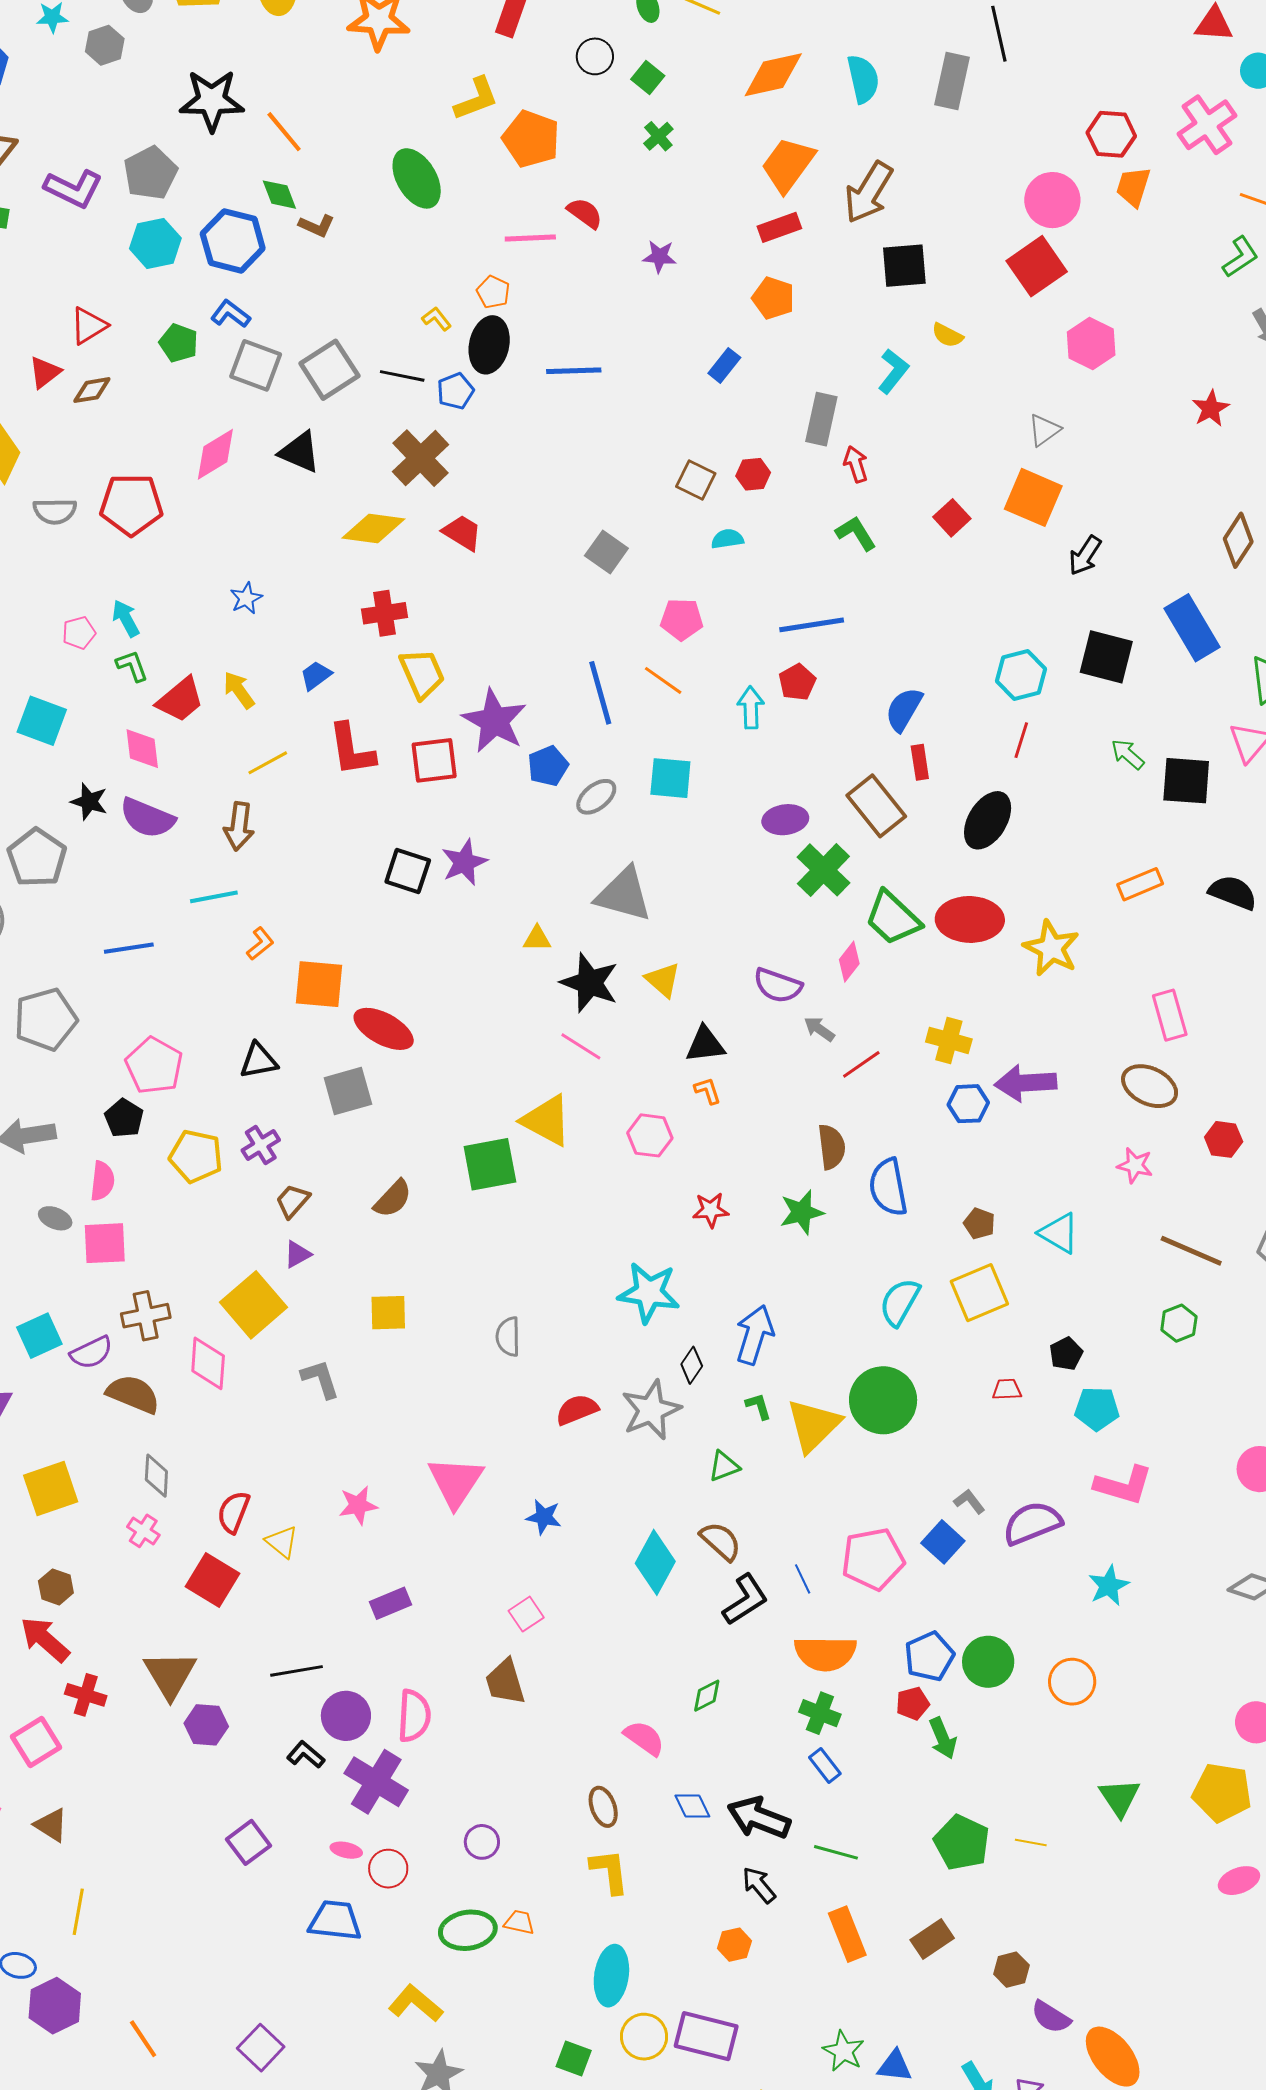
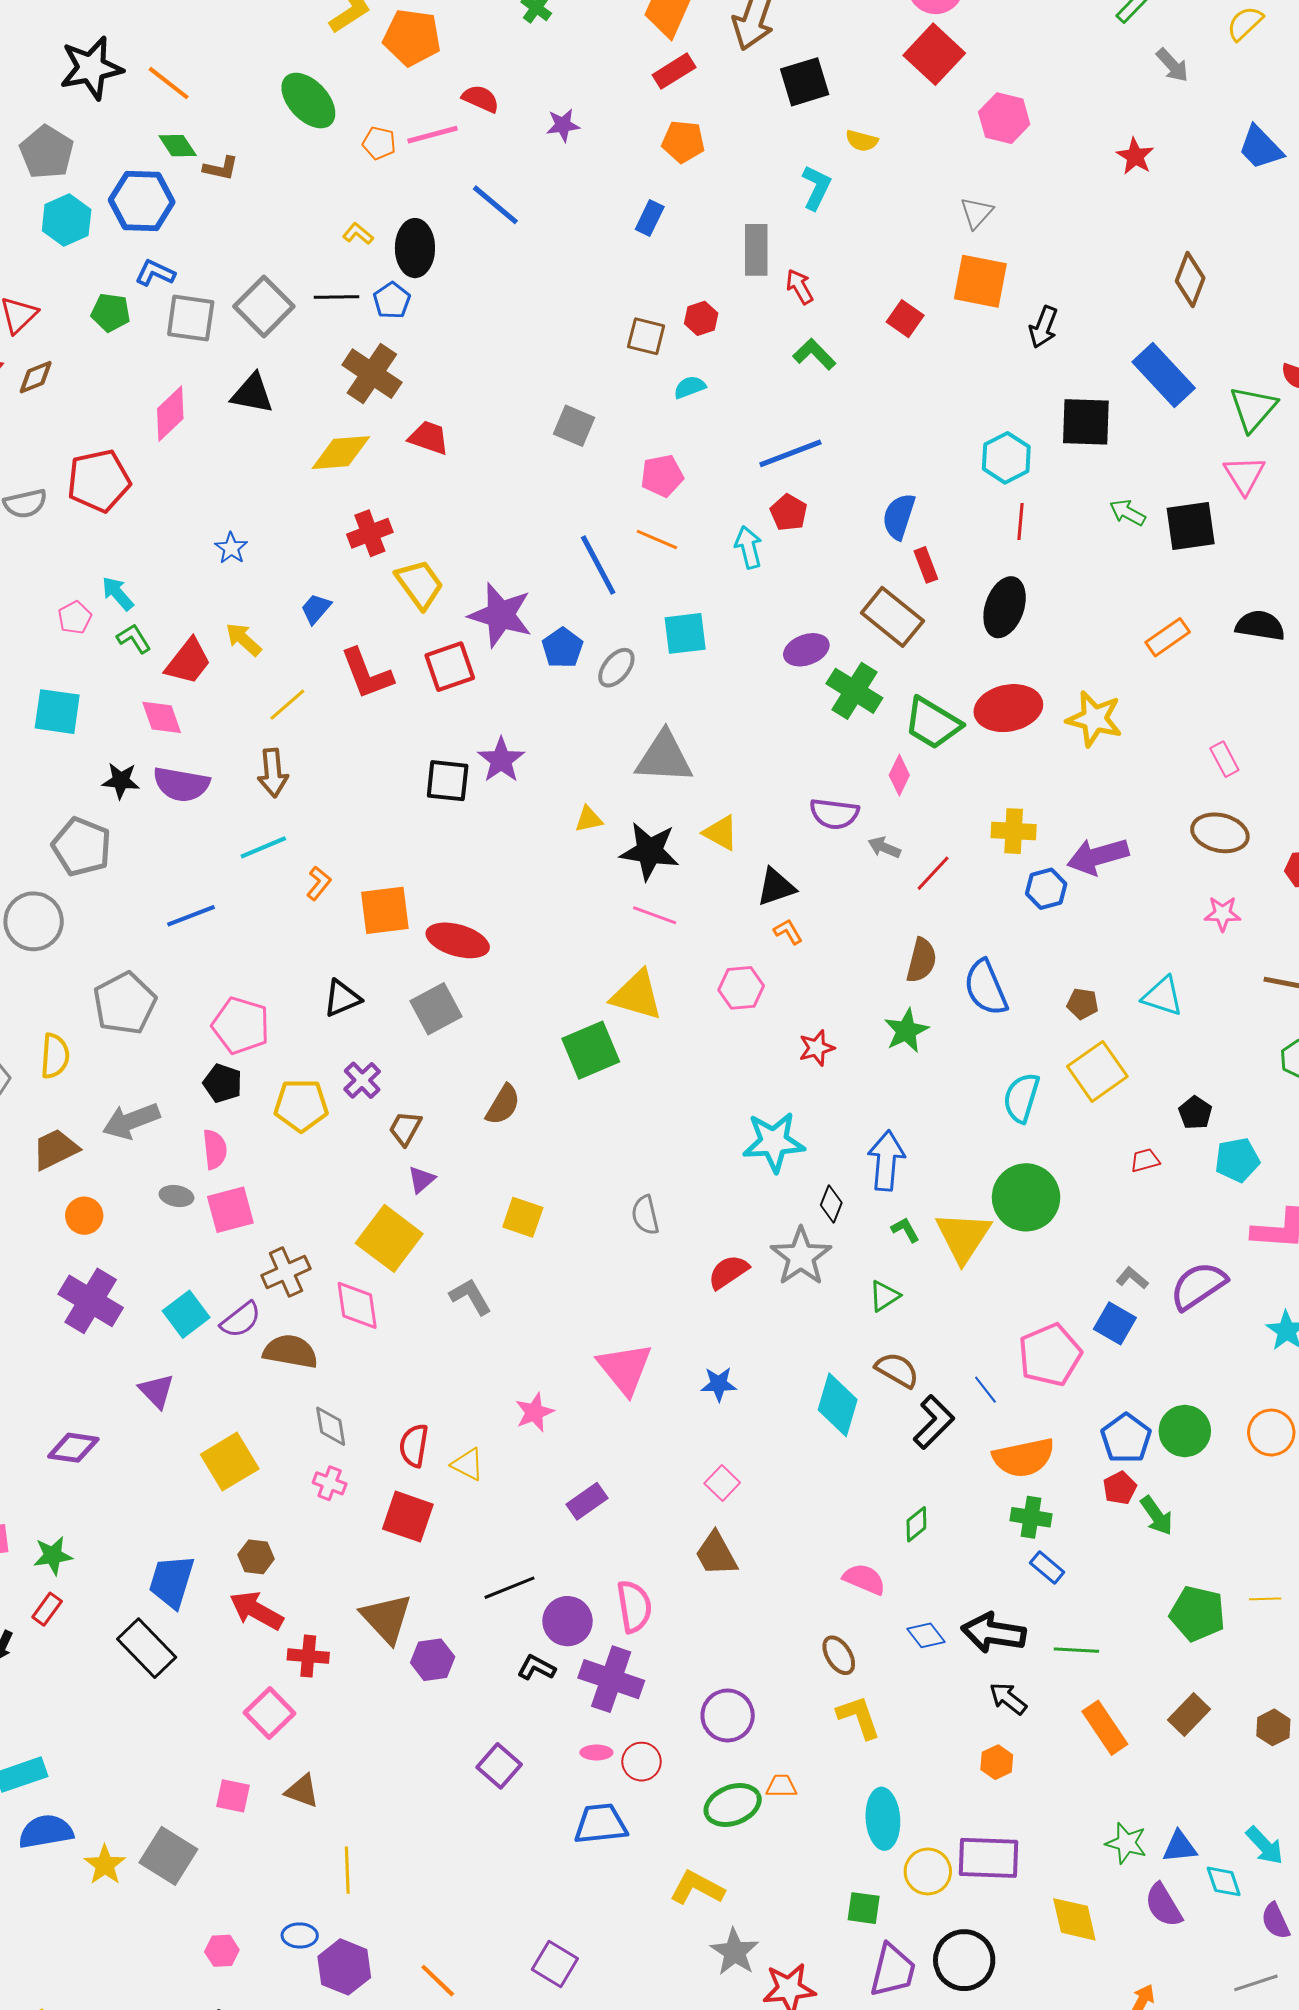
orange pentagon: (493, 292) -> (379, 143), moved
blue line: (574, 371) -> (495, 205), moved, turned 54
pink rectangle: (1170, 1015) -> (1224, 759), size x0.7
brown semicircle: (832, 1147) -> (921, 960), turned 33
yellow square: (388, 1313) -> (523, 1217), turned 33
purple circle: (482, 1842) -> (728, 1715), size x1.5

